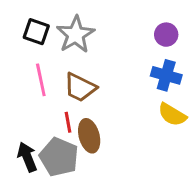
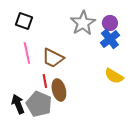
gray star: (76, 35) -> (83, 23), moved
blue cross: (166, 75) -> (110, 39), moved, turned 36

